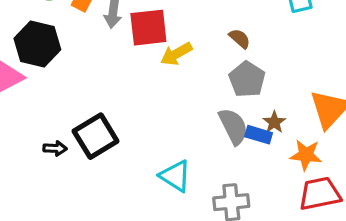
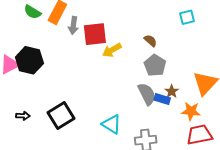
black hexagon: (37, 44) -> (29, 60), moved
black square: (96, 136) -> (61, 115), moved
black arrow: (55, 148) -> (23, 116), moved

